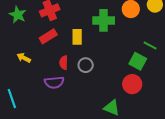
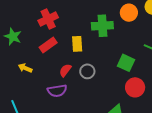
green star: (18, 15) -> (13, 36), moved
green square: (138, 61) -> (126, 63), moved
red semicircle: (64, 63) -> (65, 70), turned 40

